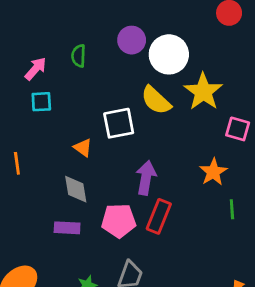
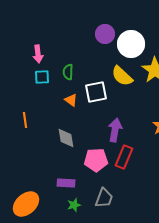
green semicircle: (79, 56) -> (68, 72), moved
pink arrow: (36, 69) -> (38, 54), turned 132
orange triangle: (83, 148) -> (71, 100), moved
purple rectangle: (67, 228) -> (66, 183), moved

